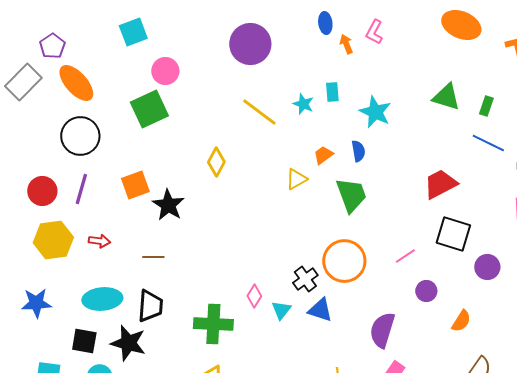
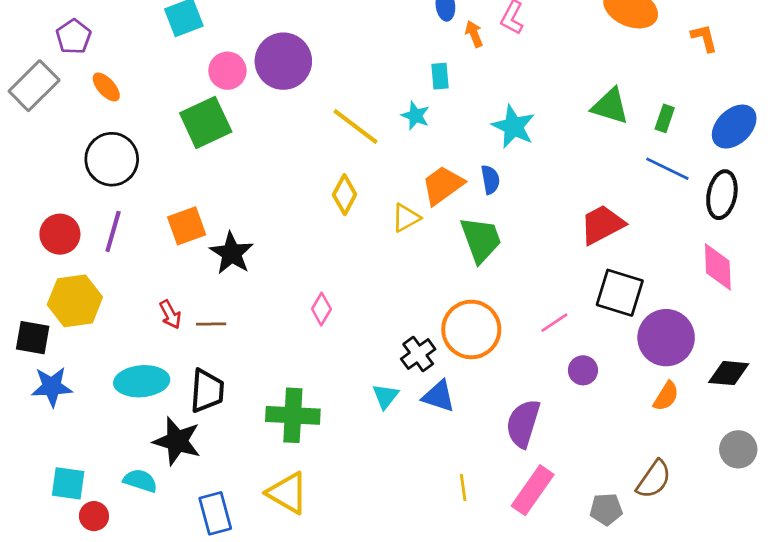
purple circle: (250, 44) -> (283, 61), moved
orange ellipse: (76, 83) -> (106, 87), size x0.6
cyan rectangle: (332, 92) -> (440, 76), moved
orange trapezoid: (323, 155) -> (443, 185), size x1.6
yellow diamond: (216, 162) -> (345, 195), moved
red arrow: (99, 241) -> (170, 314), moved, turned 55
purple circle: (487, 267) -> (666, 338), size x1.6
pink diamond: (254, 296) -> (321, 309), moved
orange semicircle: (461, 321) -> (666, 396), moved
black square: (84, 341) -> (33, 338), moved

